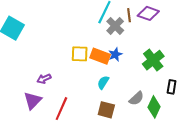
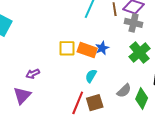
gray cross: (115, 26) -> (134, 23), moved, turned -30
red line: (61, 109) -> (78, 103), moved
brown square: (106, 110) -> (95, 103), turned -30

